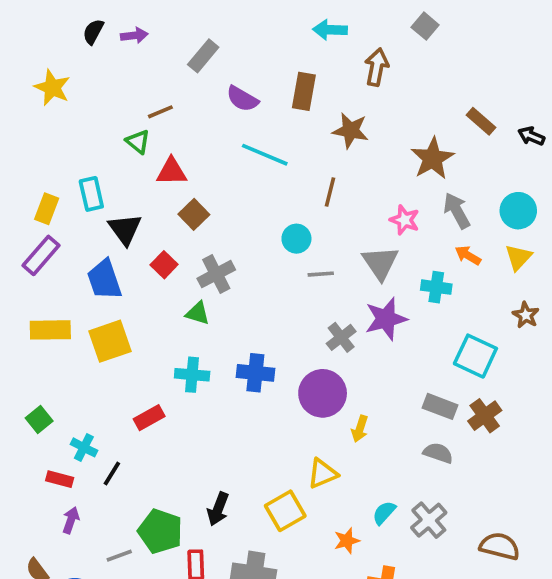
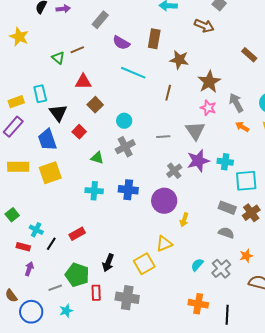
brown arrow: (377, 67) -> (204, 26), moved, turned 102
green triangle: (138, 142) -> (58, 58), moved
brown star: (433, 158) -> (209, 82), moved
yellow rectangle: (47, 209) -> (16, 102), turned 49
cyan circle: (296, 239) -> (124, 121), moved
gray cross: (216, 274) -> (125, 147), moved
cyan cross: (436, 287) -> (225, 162), moved
cyan square: (475, 356) -> (246, 181), turned -30
red rectangle: (149, 418) -> (77, 234), moved
orange star: (347, 541) -> (246, 256), moved

